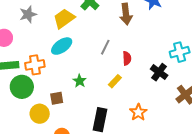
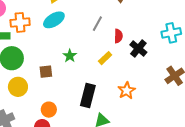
orange cross: (35, 65) -> (20, 22), moved
black cross: (159, 72) -> (138, 48), moved
yellow circle: (40, 114) -> (18, 87), moved

